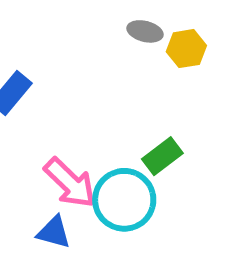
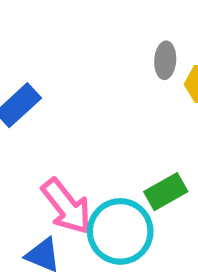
gray ellipse: (145, 31) -> (165, 60), turned 72

